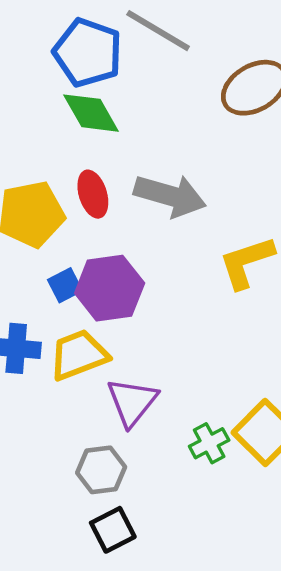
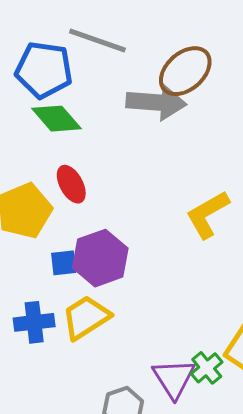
gray arrow: (170, 196) -> (156, 102), moved
blue square: (65, 285) -> (64, 263), turned 32
purple triangle: (132, 402) -> (174, 378), moved

